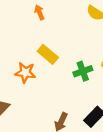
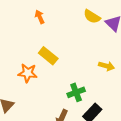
green cross: (83, 71) -> (76, 92), moved

